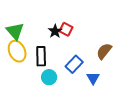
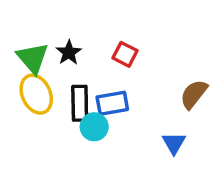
black star: (55, 31) -> (69, 53), moved
blue rectangle: (74, 64) -> (112, 103), moved, turned 36
cyan circle: (49, 77) -> (94, 127), moved

